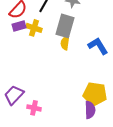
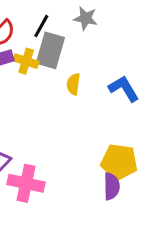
gray rectangle: (65, 26) -> (50, 50), moved
pink cross: (34, 108) -> (26, 183), size x1.6

